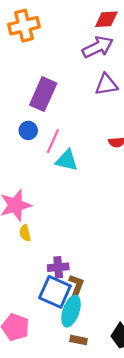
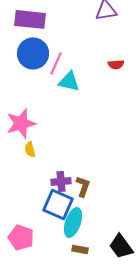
purple rectangle: (43, 94) -> (30, 19), moved, turned 72
blue circle: (28, 130) -> (33, 53), size x1.8
brown L-shape: (76, 285) -> (83, 186), moved

